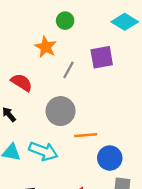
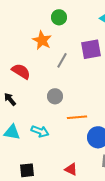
gray circle: (61, 111) -> (55, 96), size x0.6
cyan arrow: (43, 151) -> (40, 131), size x0.7

